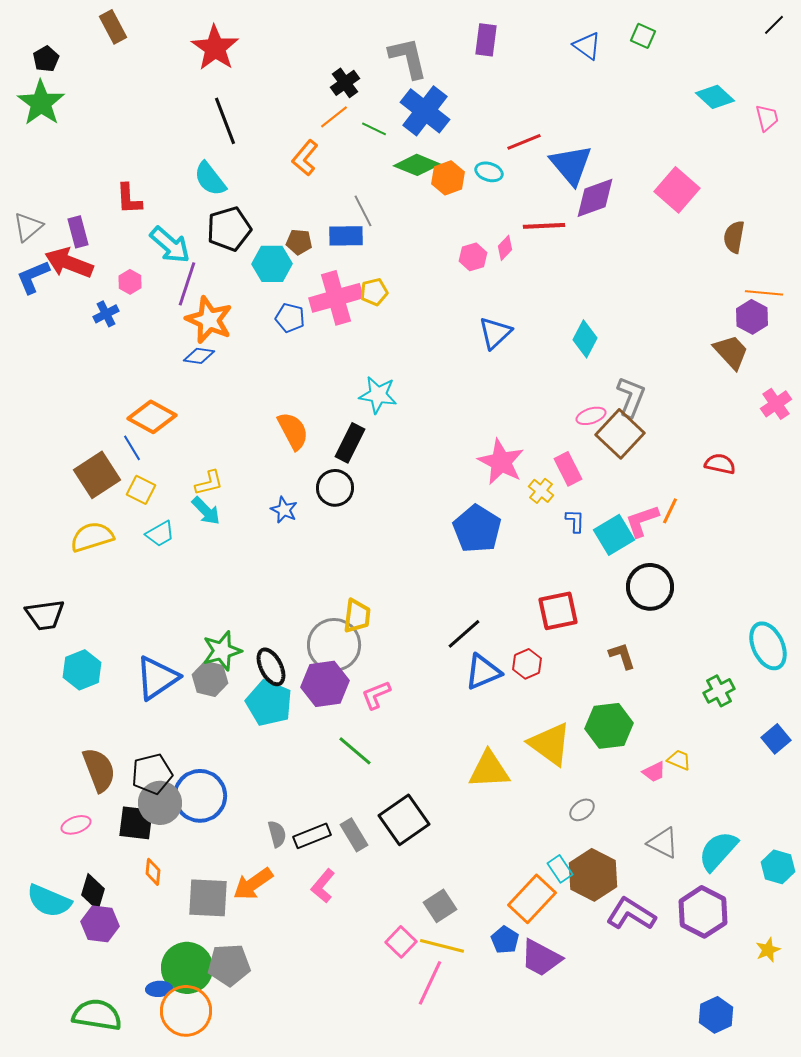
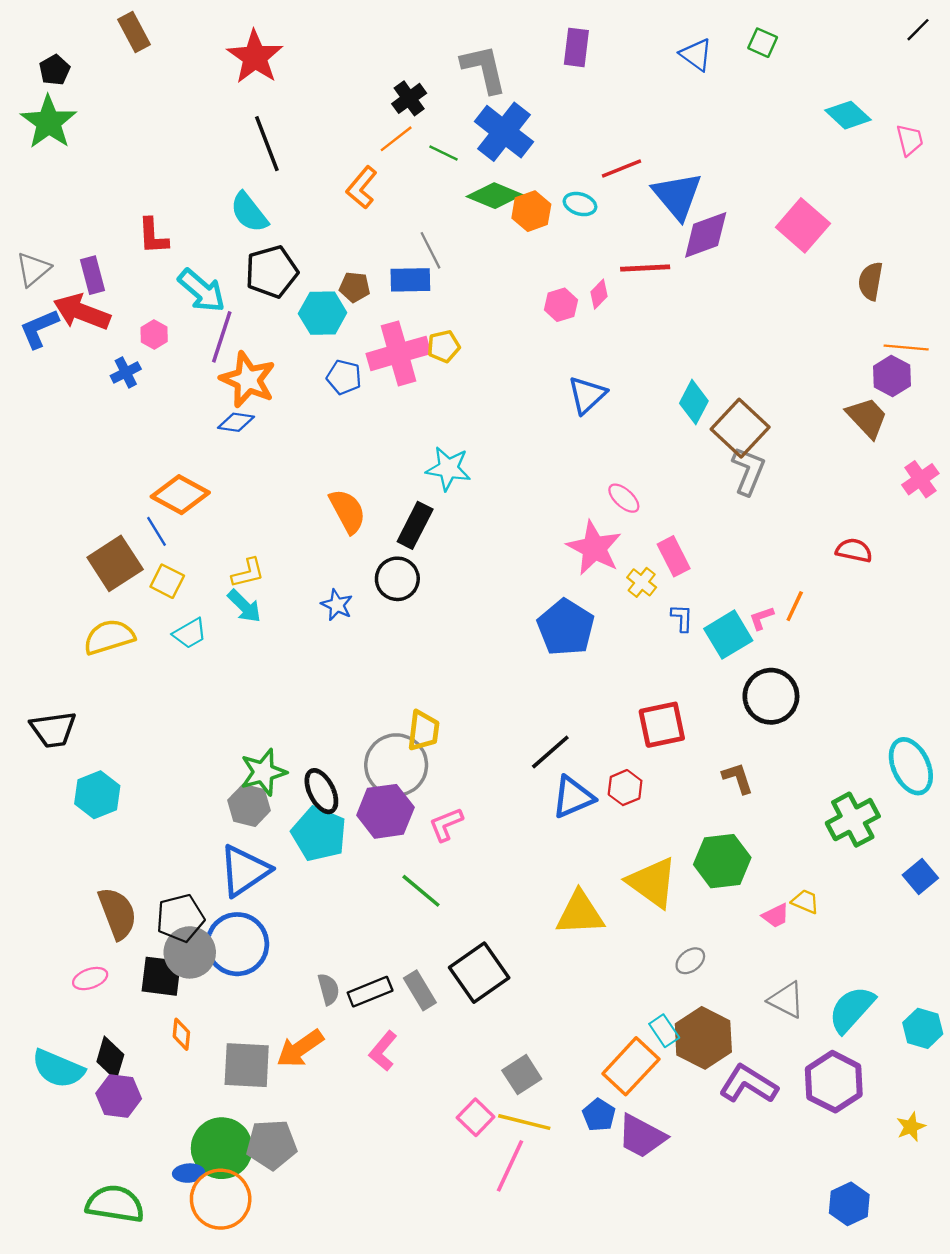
pink ellipse: (591, 416) -> (624, 498), moved, turned 60
brown square: (620, 434) -> (740, 428), moved
pink L-shape: (642, 521) -> (761, 618), size x0.6
blue triangle: (157, 678) -> (244, 871), moved
green cross: (719, 691) -> (853, 820), size x1.4

